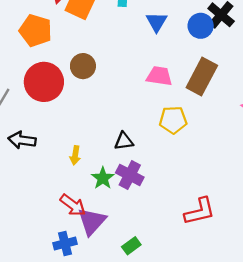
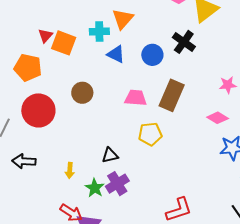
blue triangle: (157, 22) -> (116, 54), moved, turned -30
blue circle: (201, 26) -> (152, 55), moved
brown circle: (83, 66) -> (82, 93), moved
purple cross: (130, 175) -> (117, 184), turned 35

